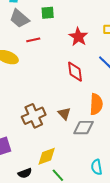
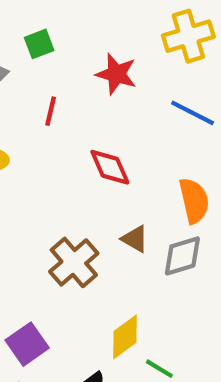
red line: (33, 40) -> (51, 111), moved, turned -48
red diamond: (75, 72) -> (110, 167), moved

